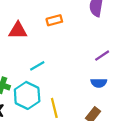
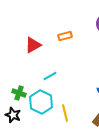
red triangle: (18, 31) -> (33, 45), turned -30

